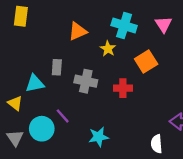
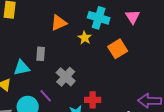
gray cross: (86, 81) -> (66, 77), moved, turned 30
red cross: (123, 88) -> (93, 100), moved

